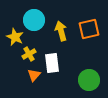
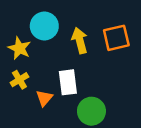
yellow cross: (29, 54) -> (19, 80), moved
green circle: (89, 80) -> (91, 111), moved

